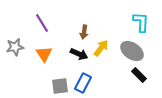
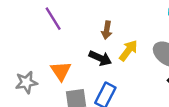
gray star: (15, 47) -> (26, 82), moved
orange triangle: (44, 54) -> (61, 71), moved

